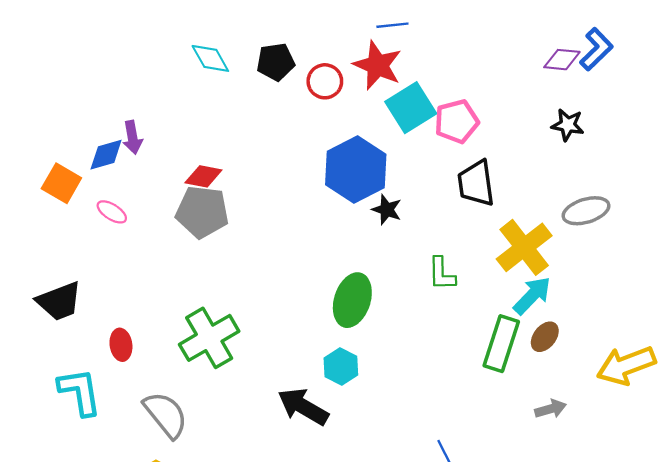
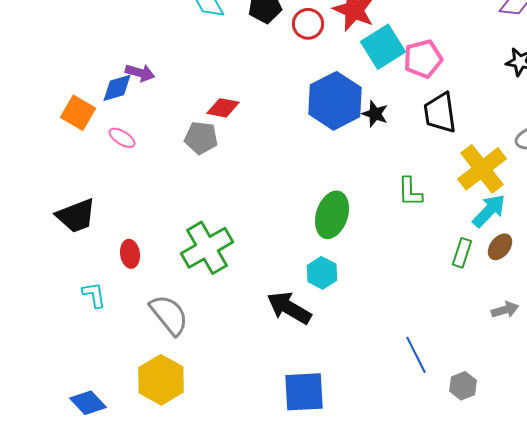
purple arrow: (132, 137) -> (140, 73), turned -64
red diamond: (203, 176) -> (223, 108), moved
black star: (387, 210) -> (375, 114), moved
gray pentagon: (202, 212) -> (201, 138), size x0.7
green rectangle: (501, 344) -> (462, 253), size x0.6
cyan L-shape: (80, 392) -> (94, 295), size x0.6

